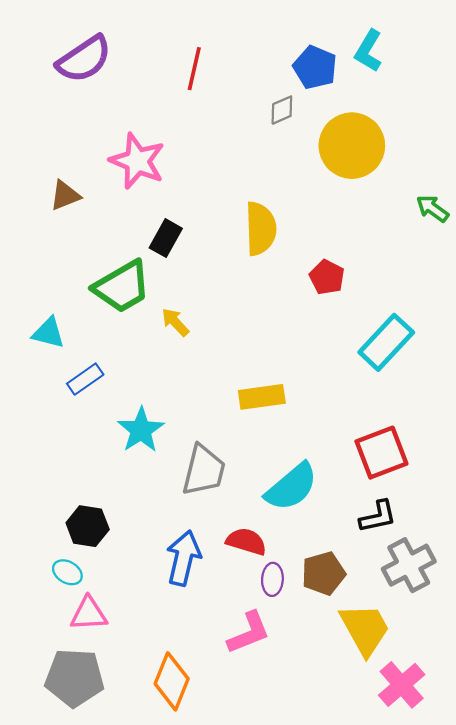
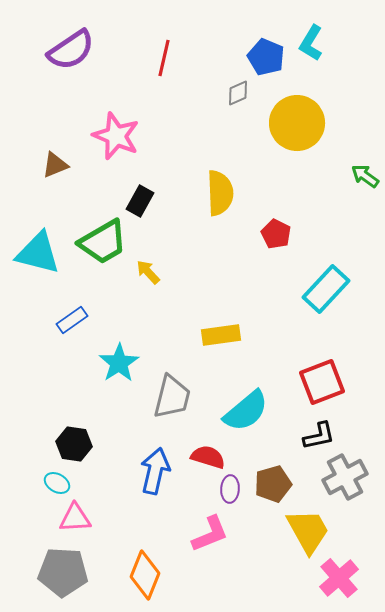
cyan triangle: (48, 333) -> (38, 253), moved, size x1.6

